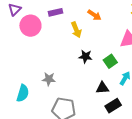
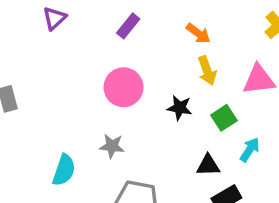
purple rectangle: (55, 12) -> (128, 26), turned -40
pink circle: (30, 26) -> (124, 87), moved
yellow arrow: (76, 30) -> (207, 71), moved

